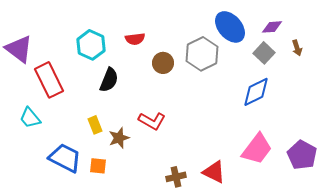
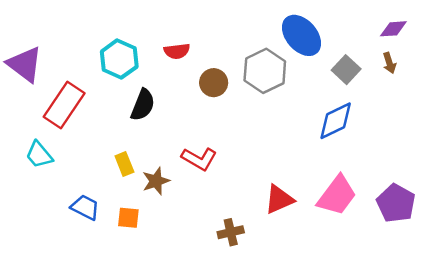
purple diamond: (272, 27) -> (393, 29), moved
red rectangle: (49, 80) -> (64, 105), turned 60
blue trapezoid: (65, 158) -> (85, 207), size x0.7
red triangle: (214, 172) -> (279, 199), moved, turned -50

